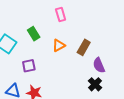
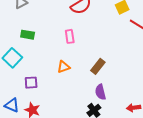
green rectangle: (34, 34) -> (28, 35), moved, turned -56
brown rectangle: (84, 47) -> (98, 66), moved

